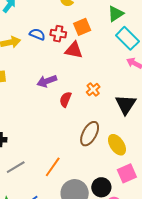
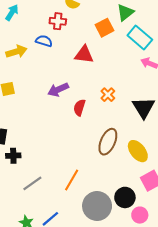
orange square: (82, 27) -> (105, 28), moved
red cross: (58, 34) -> (58, 21), moved

